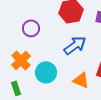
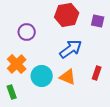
orange triangle: (81, 80) -> (68, 77), moved

